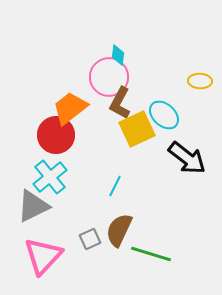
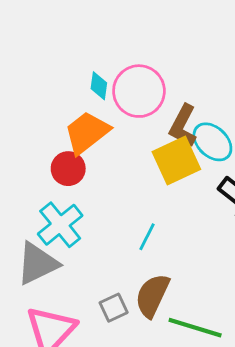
cyan diamond: (118, 55) -> (99, 86), moved
brown L-shape: (120, 103) -> (183, 126), moved
red circle: (56, 135) -> (68, 169), size x0.7

